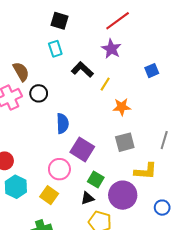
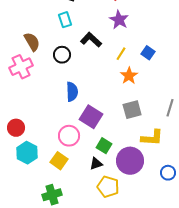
blue square: (152, 71) -> (148, 53), moved, turned -32
yellow line: (105, 84) -> (121, 54), moved
black circle: (39, 93) -> (62, 55), moved
orange star: (122, 107) -> (129, 76), turned -30

